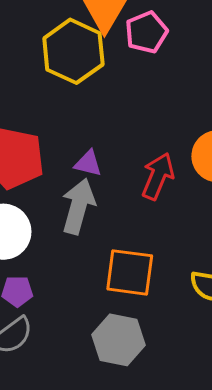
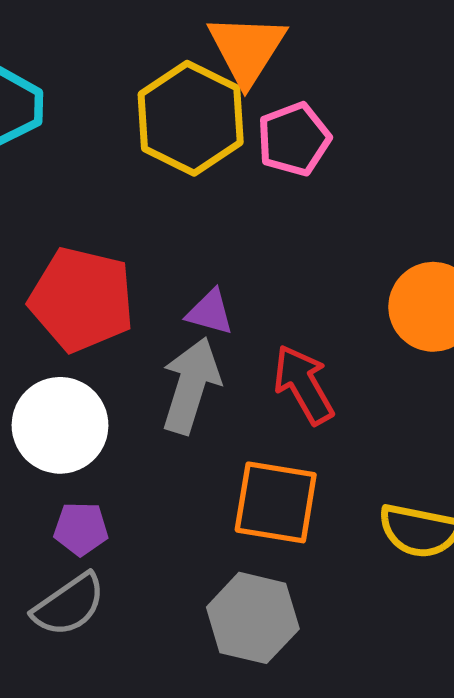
pink pentagon: (146, 32) -> (294, 139), moved
red arrow: (158, 176) -> (304, 385), moved, turned -54

